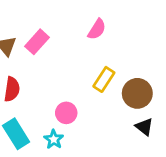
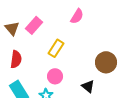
yellow rectangle: (104, 79) -> (56, 48), moved
black triangle: (144, 127) -> (88, 86), moved

